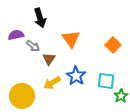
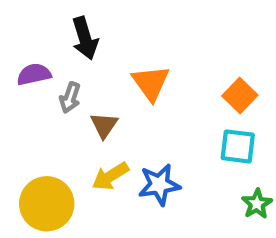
gray arrow: (33, 46) -> (70, 98), turned 72
blue star: (76, 76) -> (159, 185), moved, turned 30
cyan square: (106, 81) -> (238, 146), moved

